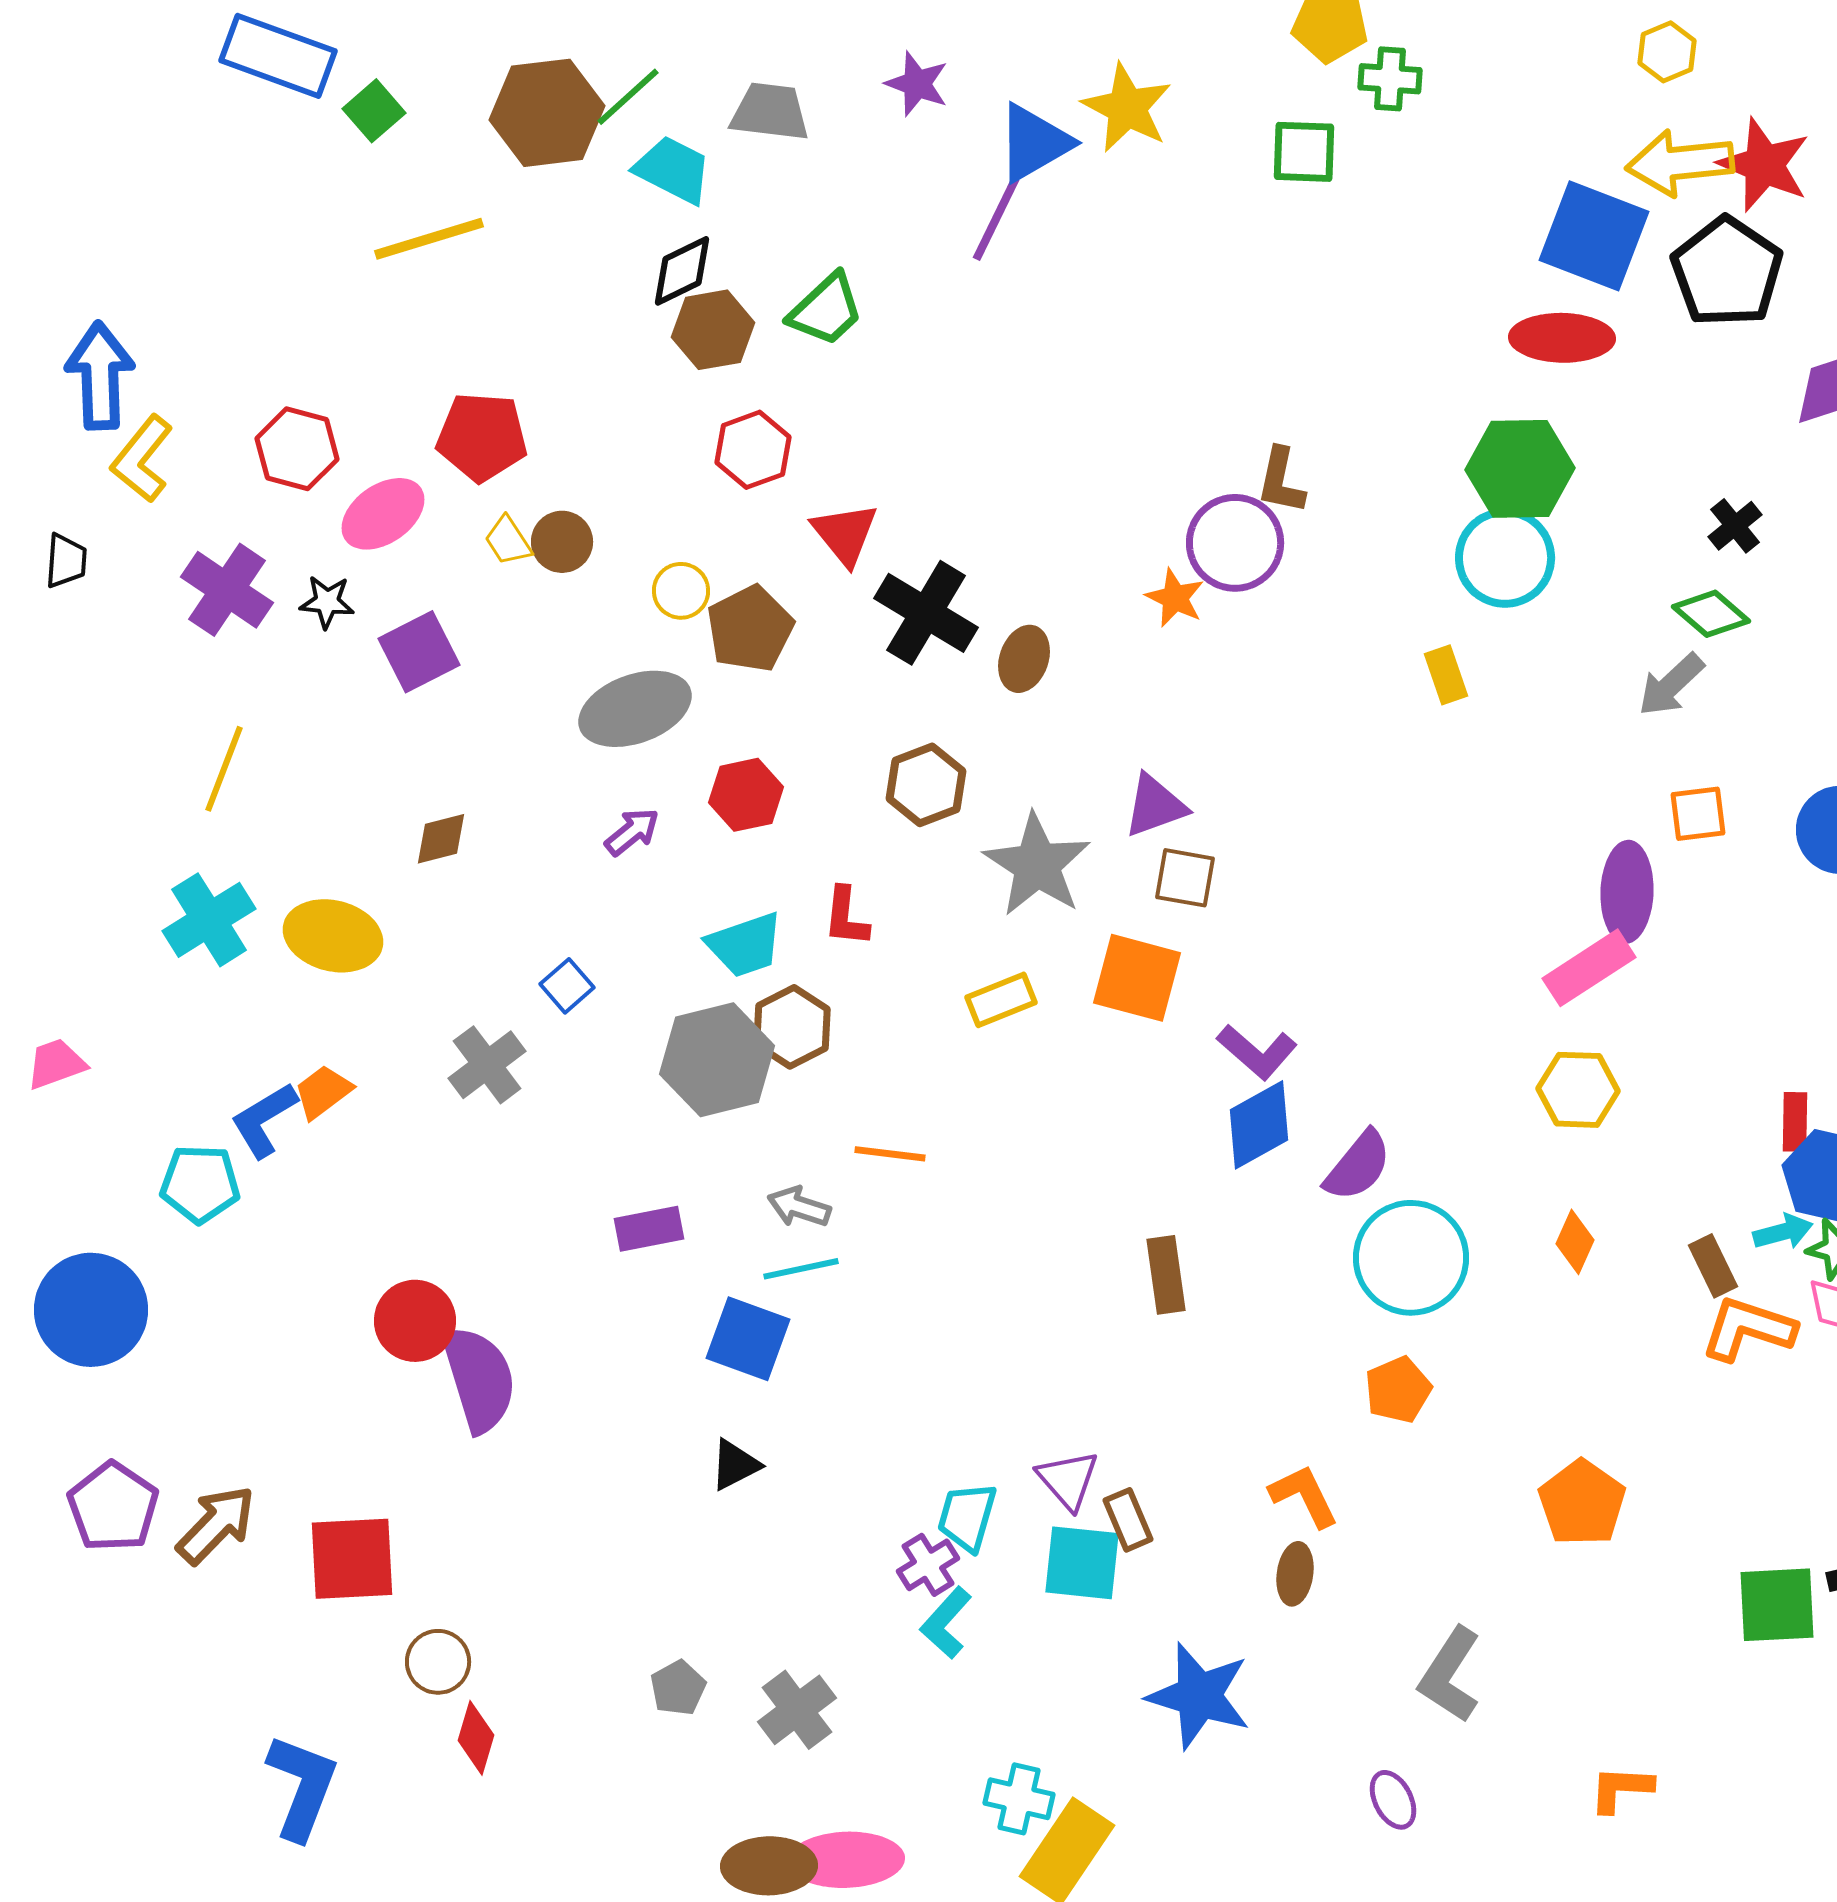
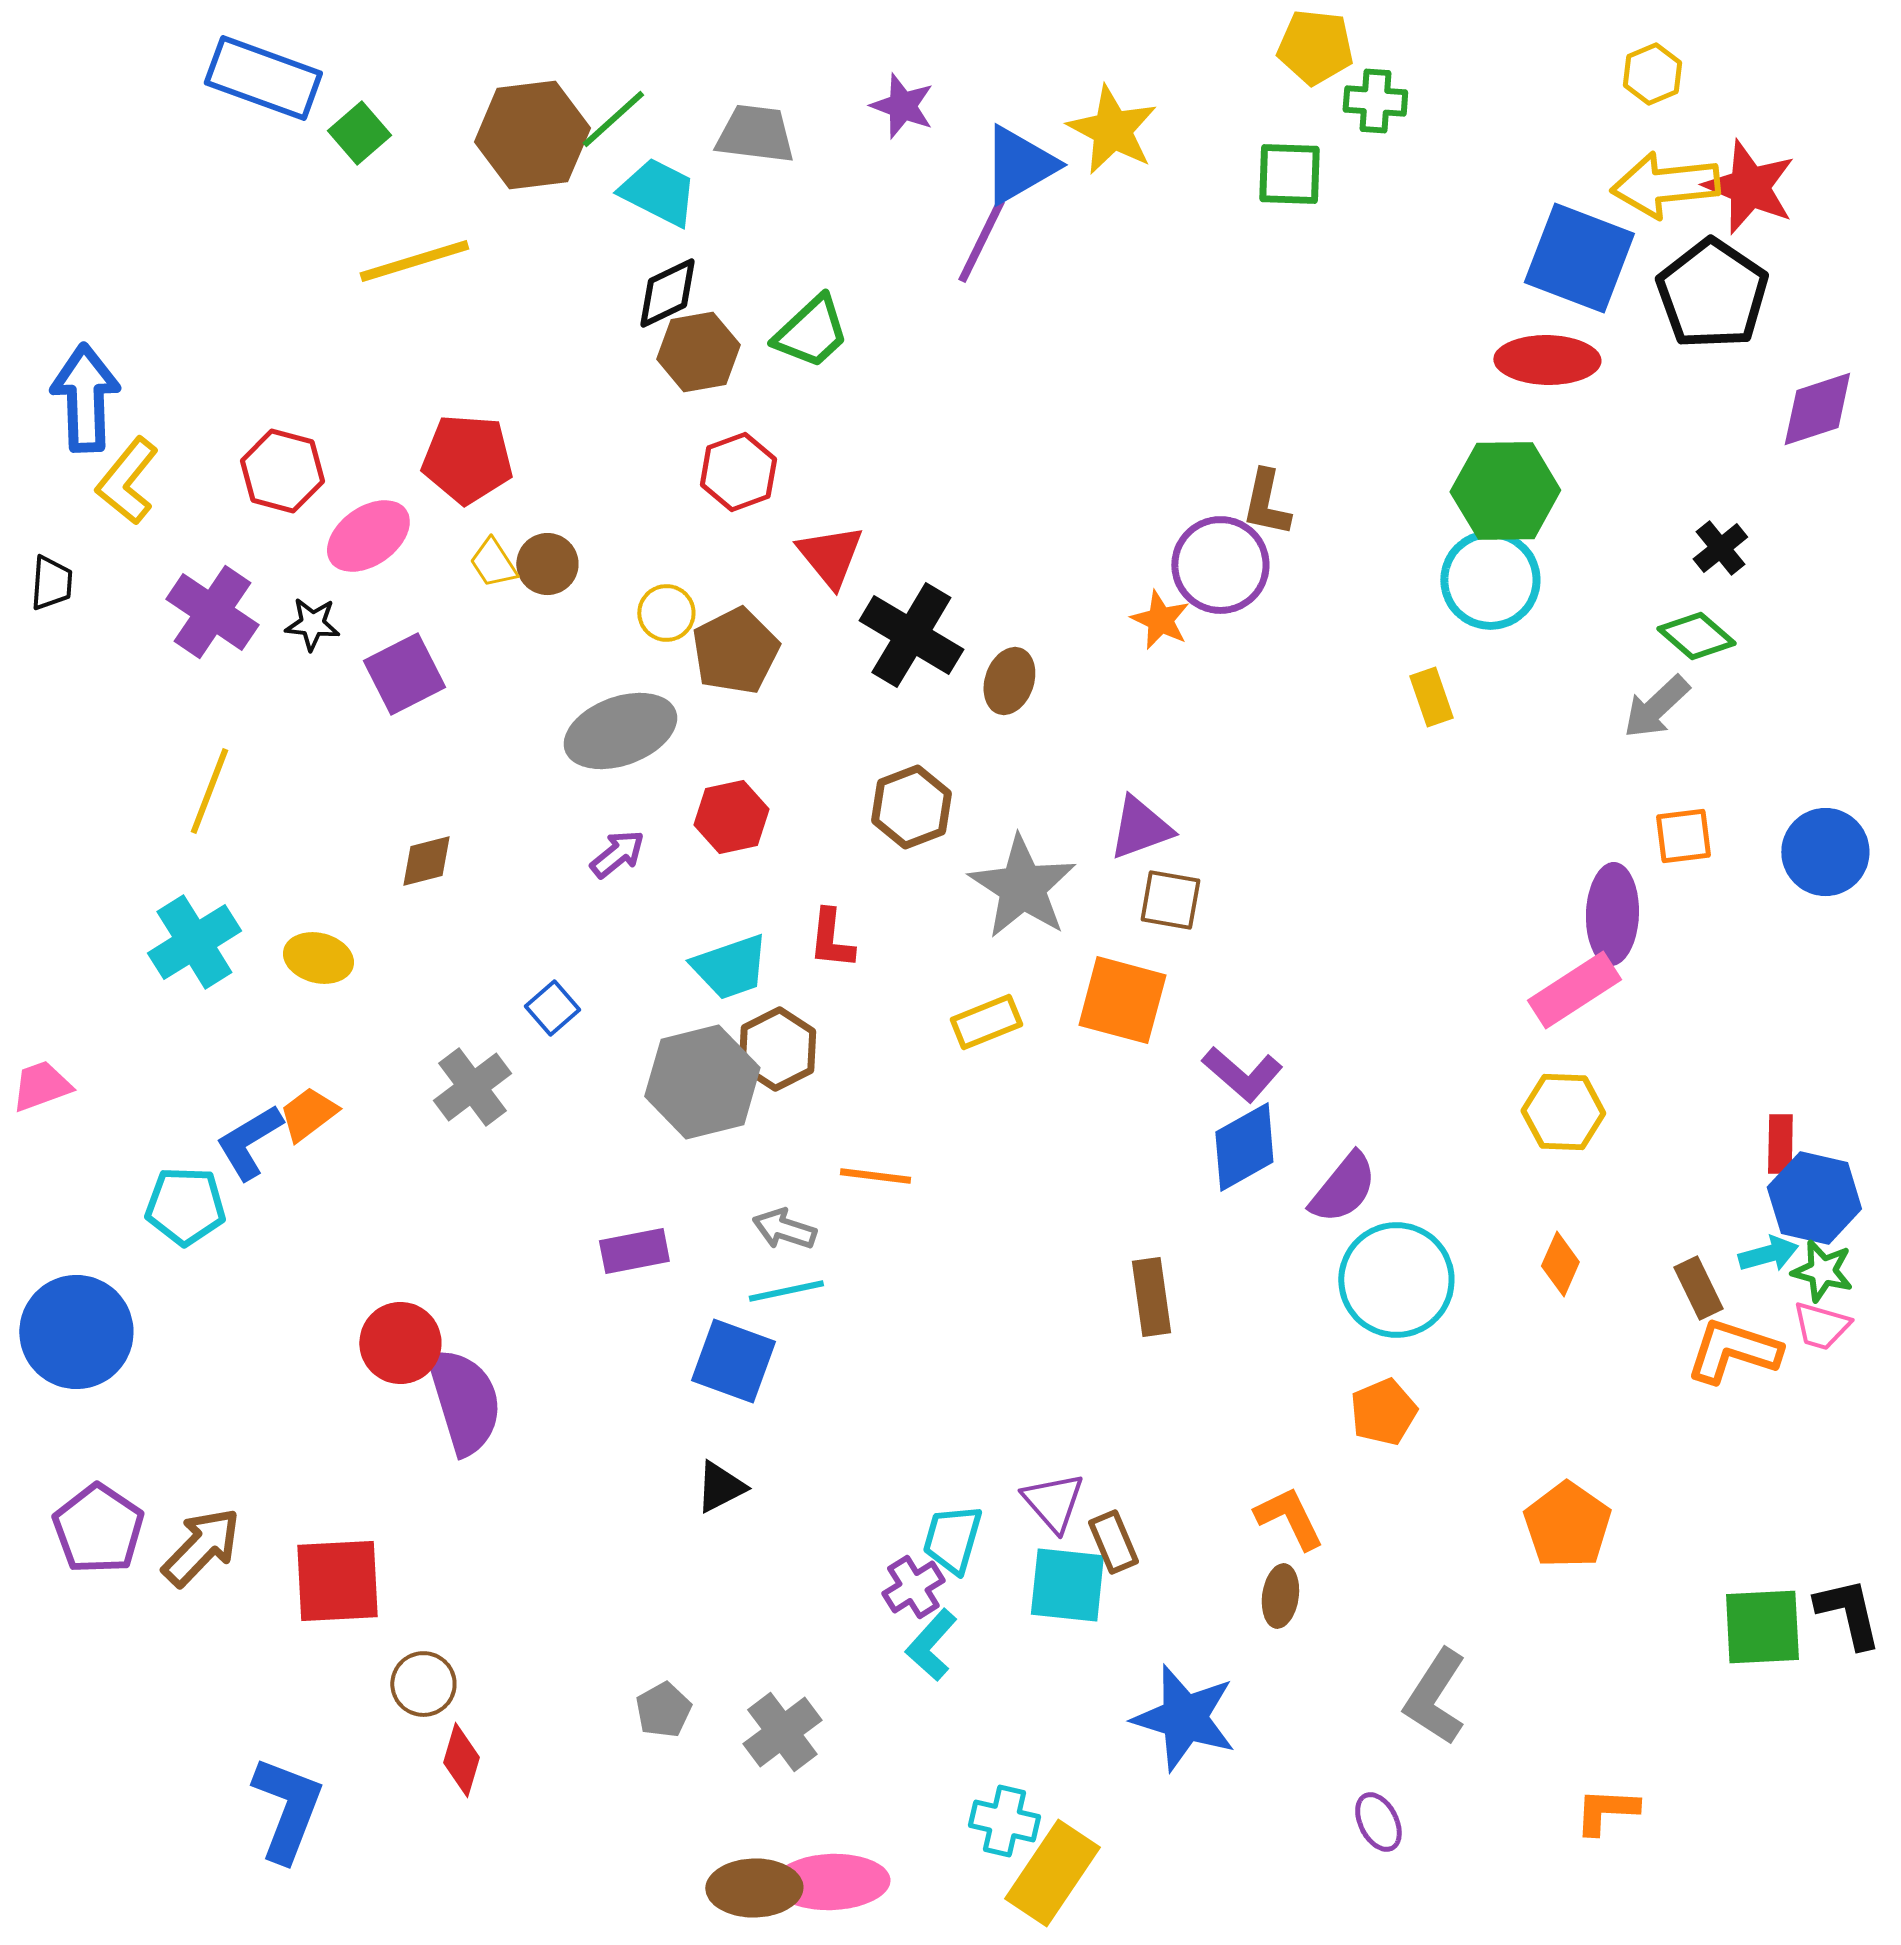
yellow ellipse: (333, 936) -> (318, 958), size x0.7

